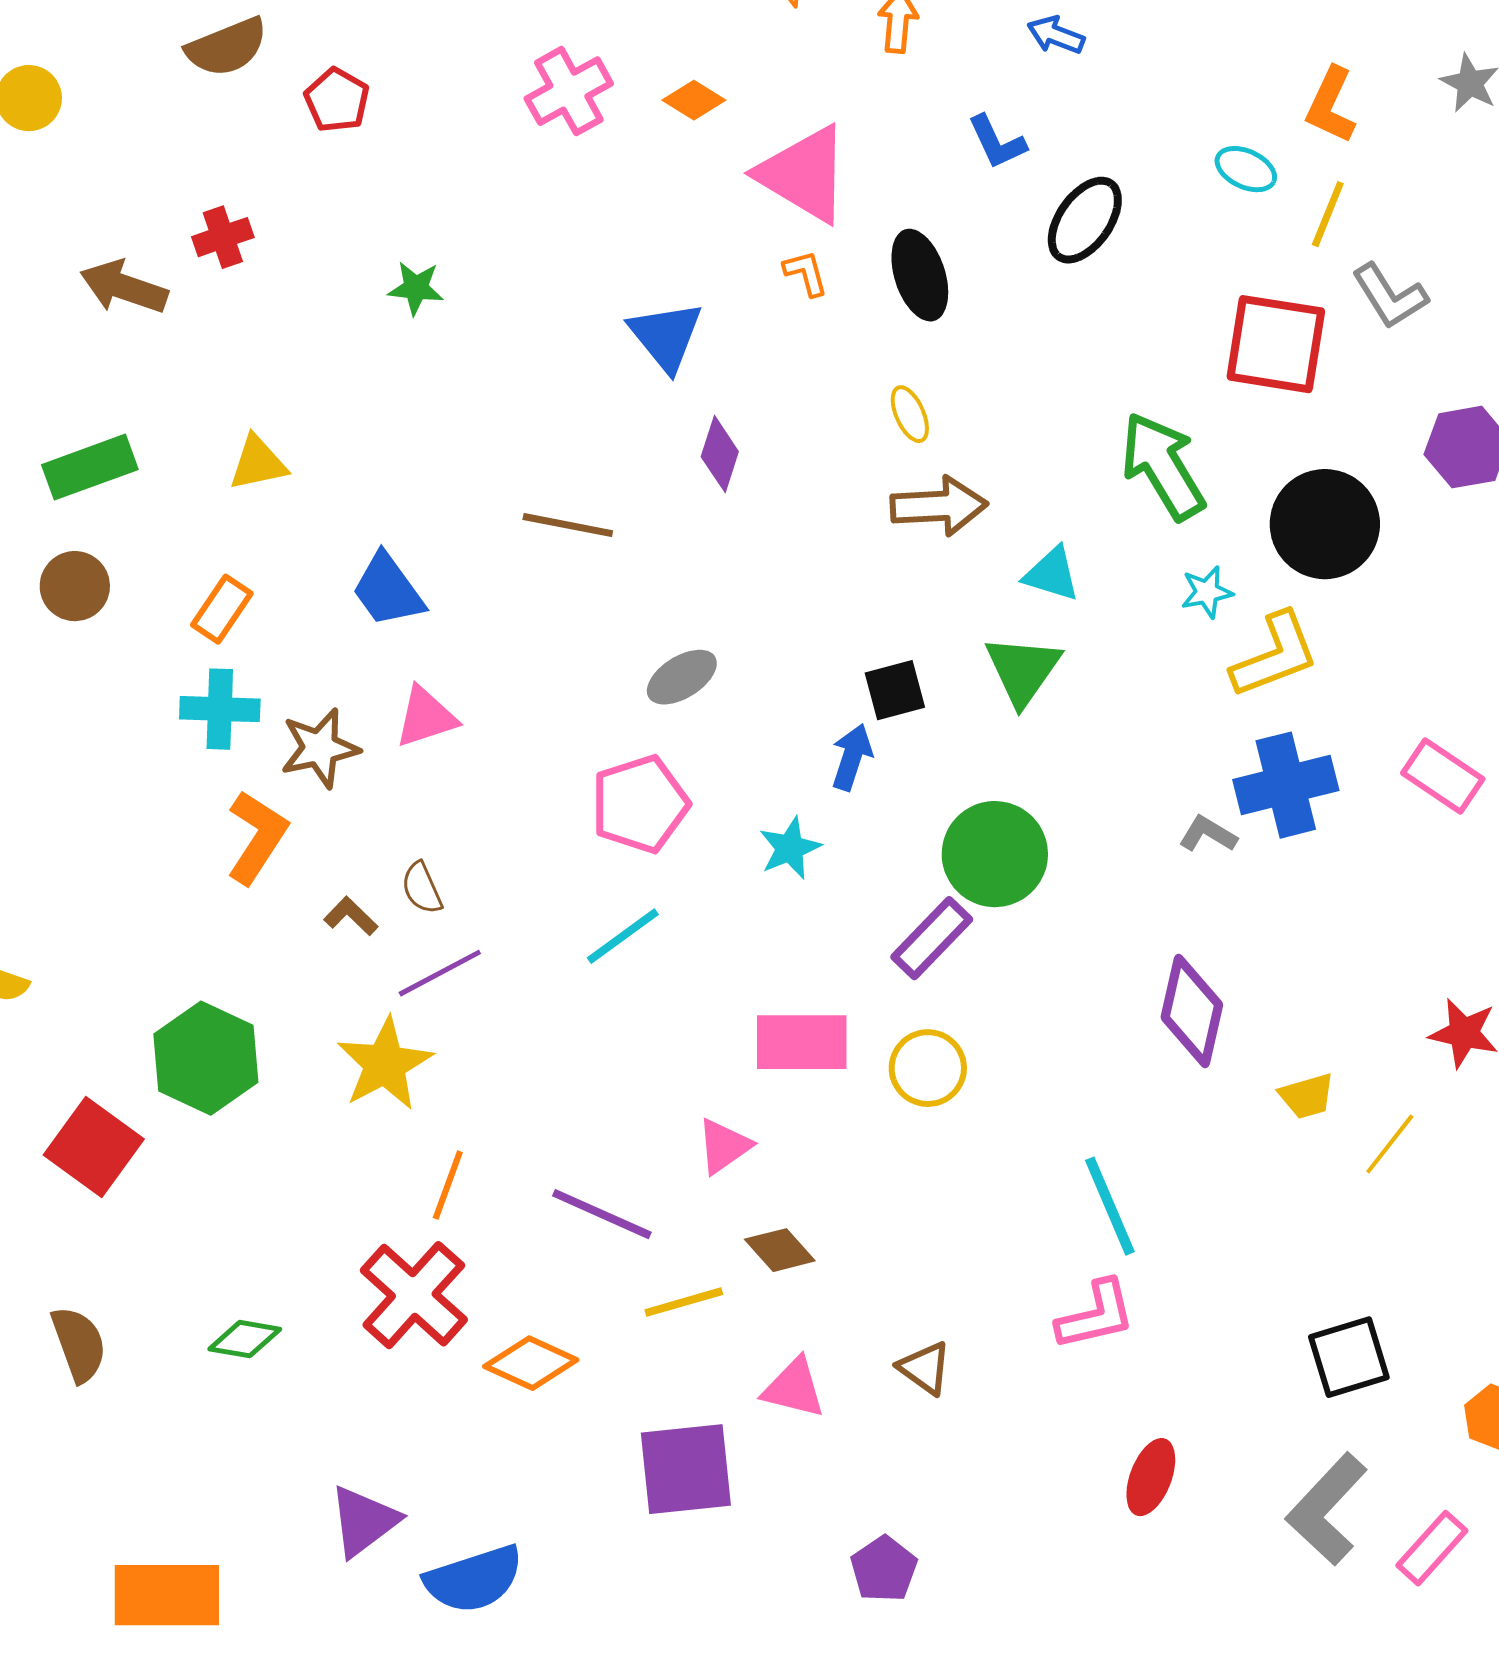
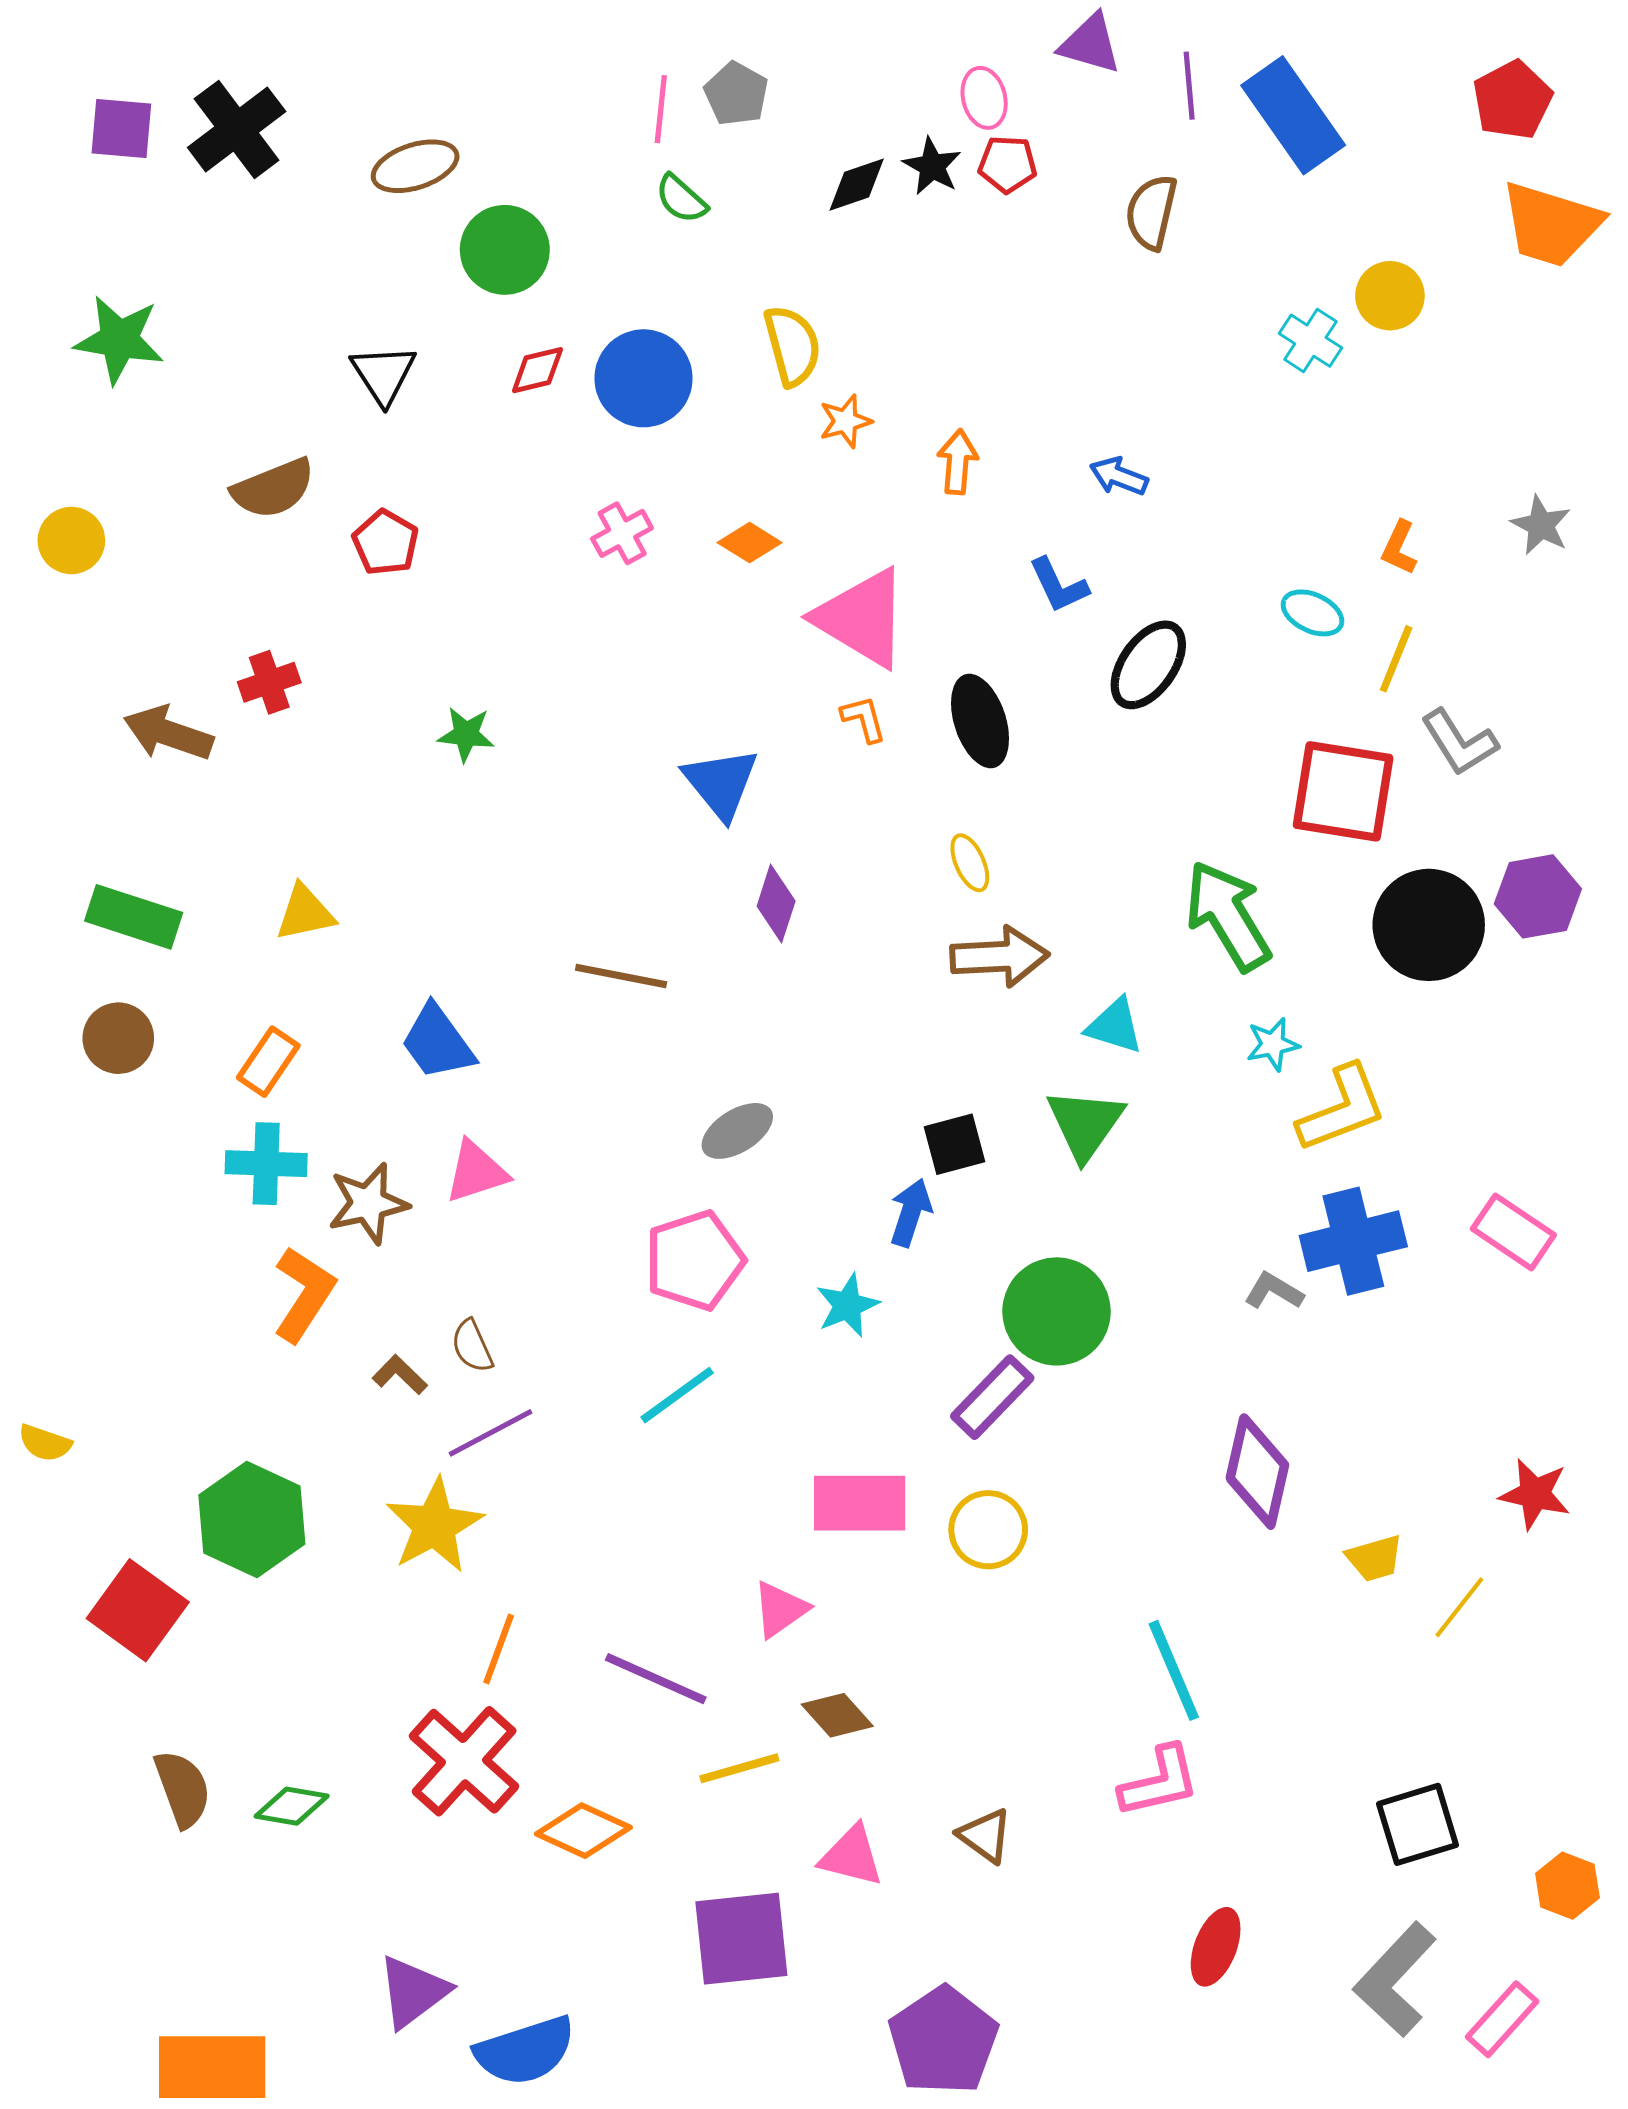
pink cross: (569, 91) -> (622, 533), size x0.7
orange L-shape: (1331, 105) -> (1399, 548), size x0.7
green rectangle: (90, 467) -> (134, 917), turned 38
black circle: (1325, 524) -> (1429, 925), moved
brown semicircle: (79, 1344) -> (183, 1789), moved
purple pentagon: (884, 1569) -> (943, 2041), size x1.6

